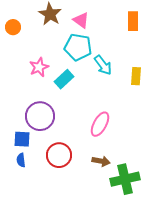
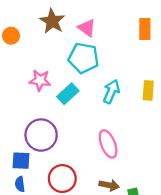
cyan arrow: (103, 65) -> (111, 91), moved, turned -120
pink star: (39, 67) -> (40, 80), turned 30
pink ellipse: (100, 124) -> (108, 144), turned -50

